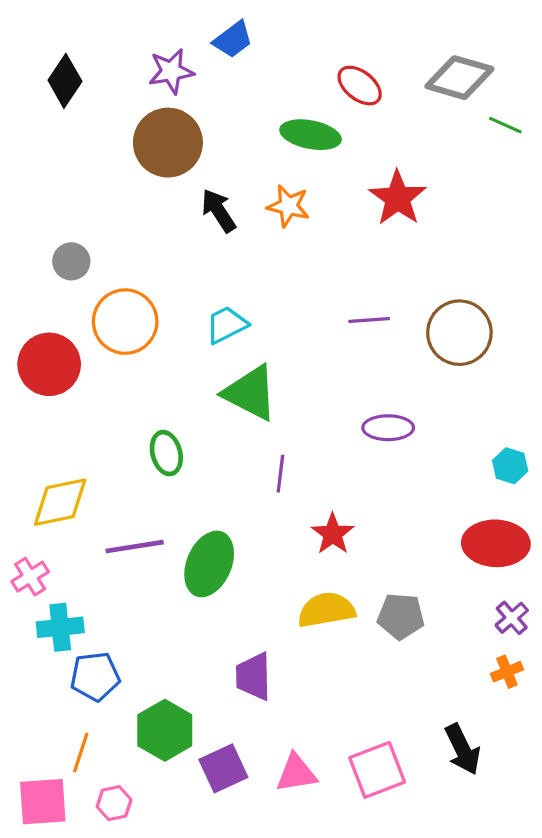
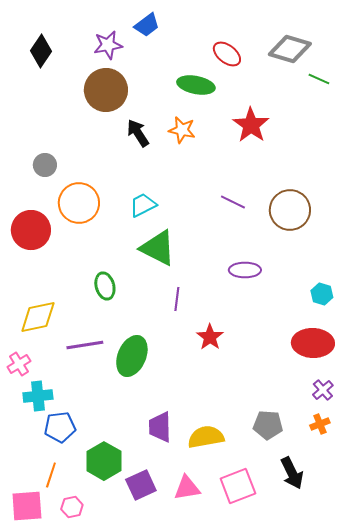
purple line: (369, 320) -> (233, 202), turned 30
yellow semicircle: (326, 610) -> (206, 437), moved
gray pentagon: (401, 616) -> (268, 425), moved

